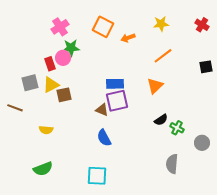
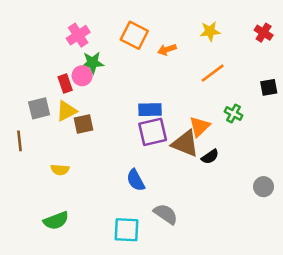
orange triangle: (155, 86) -> (200, 127), moved
brown line: (15, 108) -> (19, 141), turned 63
brown triangle: (102, 110) -> (185, 144), moved, size x1.6
green cross: (177, 128) -> (234, 114), moved
gray semicircle: (172, 164) -> (166, 214), moved, turned 120

